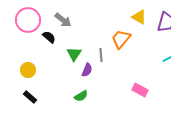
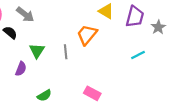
purple semicircle: (87, 70) -> (21, 69), moved
pink rectangle: (140, 90) -> (92, 93), moved

